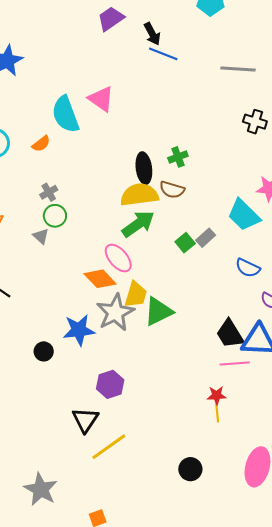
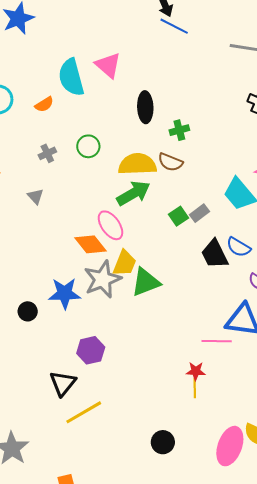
black ellipse: (144, 168) -> (145, 107), moved
green circle: (55, 216) -> (88, 146), moved
black trapezoid: (230, 334) -> (215, 254), moved

